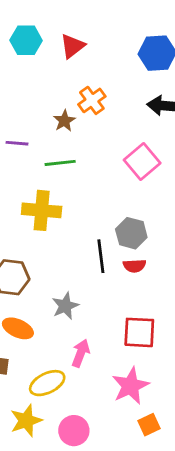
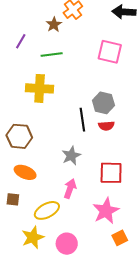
purple line: (17, 143) -> (21, 41), turned -63
pink square: (142, 161) -> (110, 52), turned -35
gray star: (65, 306) -> (71, 156), moved

